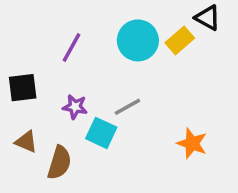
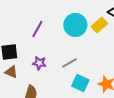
cyan square: (101, 133) -> (80, 83), moved
brown triangle: (26, 142) -> (11, 72), moved

